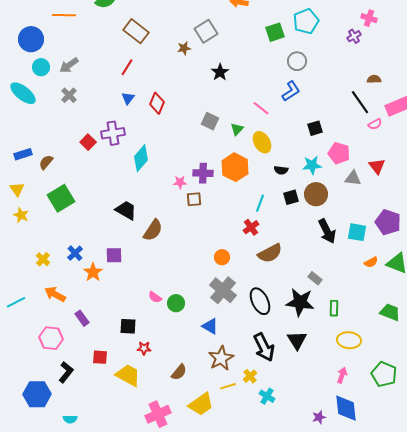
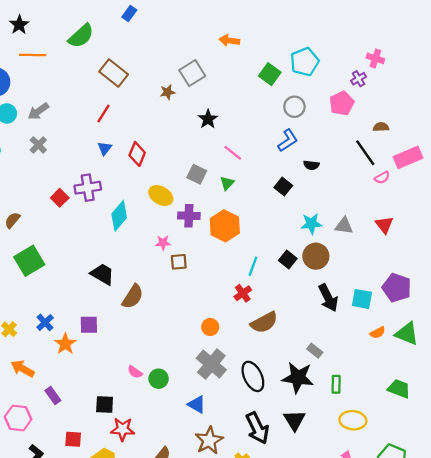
green square: (275, 32) -> (270, 74), turned -36
pink line: (261, 108) -> (233, 153), moved
black square: (315, 128) -> (283, 187), moved, turned -35
yellow ellipse: (262, 142) -> (161, 196), moved, turned -30
pink pentagon: (339, 153) -> (342, 103), moved, turned 30
black semicircle: (281, 170) -> (311, 165), moved
purple cross: (203, 173) -> (189, 216), moved
gray triangle: (353, 178) -> (344, 226), moved
black square: (291, 197) -> (288, 260), turned -35
red star: (144, 348) -> (123, 429), size x1.5

